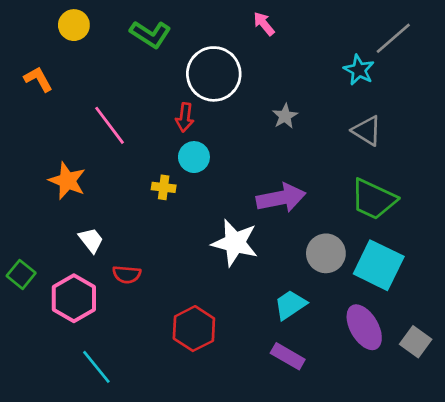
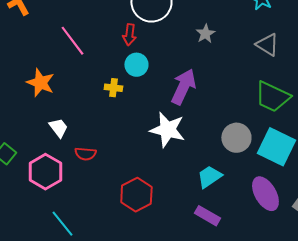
purple arrow: (281, 198) -> (183, 87), moved, turned -54

